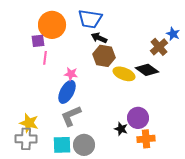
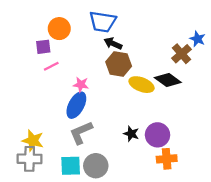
orange circle: (52, 25) -> (59, 29), size x0.7
pink line: (45, 58) -> (51, 66), turned 56
black star: (121, 129) -> (131, 134), moved

